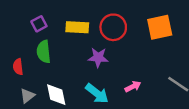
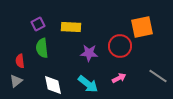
red circle: (113, 27) -> (120, 46), moved
gray triangle: (27, 96) -> (16, 81), moved

